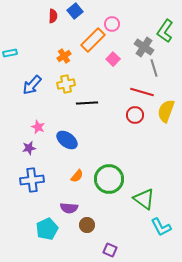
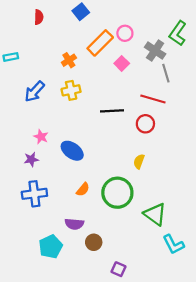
red semicircle: (53, 16) -> (39, 17), moved
pink circle: (112, 24) -> (125, 33), moved
black line: (87, 103) -> (112, 111), moved
yellow semicircle: (166, 111) -> (139, 161), moved, size x0.6

